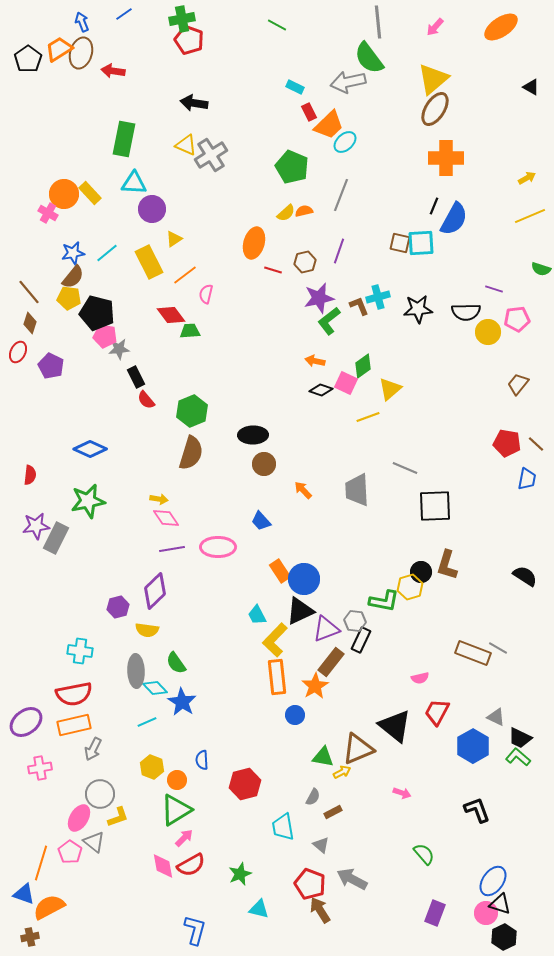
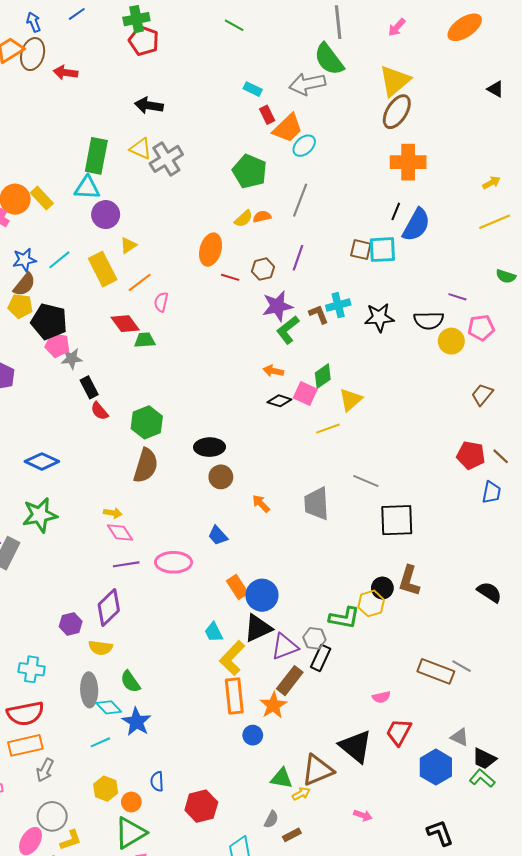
green rectangle: (124, 139) -> (96, 156), moved

